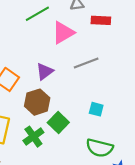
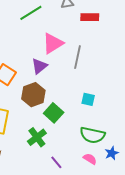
pink triangle: (63, 33) -> (53, 43), moved
gray line: (86, 63) -> (78, 57), turned -55
green cross: (33, 137) -> (37, 137), moved

